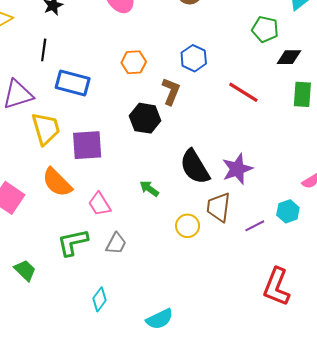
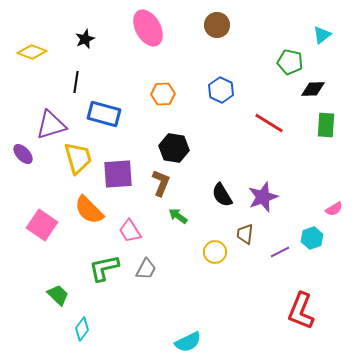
brown L-shape: (171, 91) -> (161, 183), moved
black semicircle: (195, 167) -> (222, 195), size x0.7
brown trapezoid: (219, 207) -> (245, 234), size x0.7
cyan diamond: (100, 299) -> (82, 329), moved

